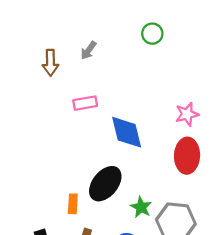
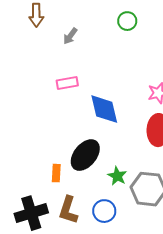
brown arrow: (50, 63) -> (36, 15), moved

